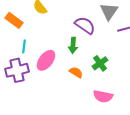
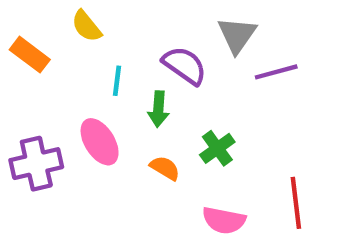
cyan line: (24, 46) -> (117, 81), moved
pink ellipse: (46, 60) -> (100, 142), turned -70

